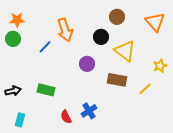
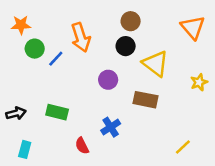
brown circle: (117, 17) -> (131, 21), moved
green circle: (13, 39) -> (35, 49), moved
yellow line: (145, 89) -> (183, 147), moved
blue cross: (89, 111) -> (111, 127), moved

